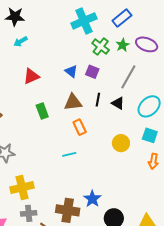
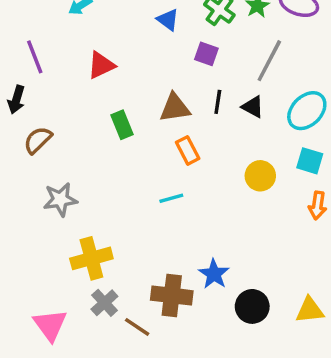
blue triangle: (71, 71) -> (168, 20), moved
gray cross: (29, 213) -> (104, 303), turned -35

